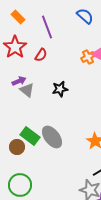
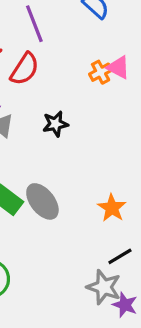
red semicircle: (41, 55) -> (25, 69), size x1.5

